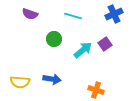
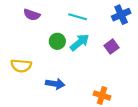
cyan arrow: (83, 50) -> (80, 42), moved
yellow semicircle: (20, 82) -> (21, 66), moved

